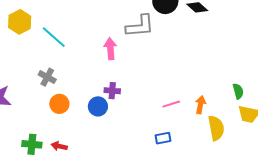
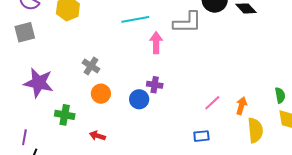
cyan line: (54, 37) -> (135, 19), moved, turned -56
pink line: (171, 104) -> (212, 103), turned -30
green cross: (32, 144) -> (65, 115), moved

